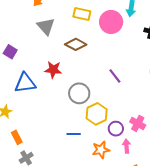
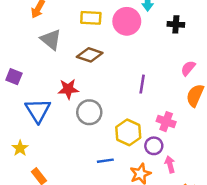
purple line: (115, 76) -> (142, 84), turned 56
blue triangle: (25, 83) -> (38, 110), turned -45
gray circle: (79, 93) -> (89, 112), moved
pink cross: (138, 123) -> (166, 122), moved

